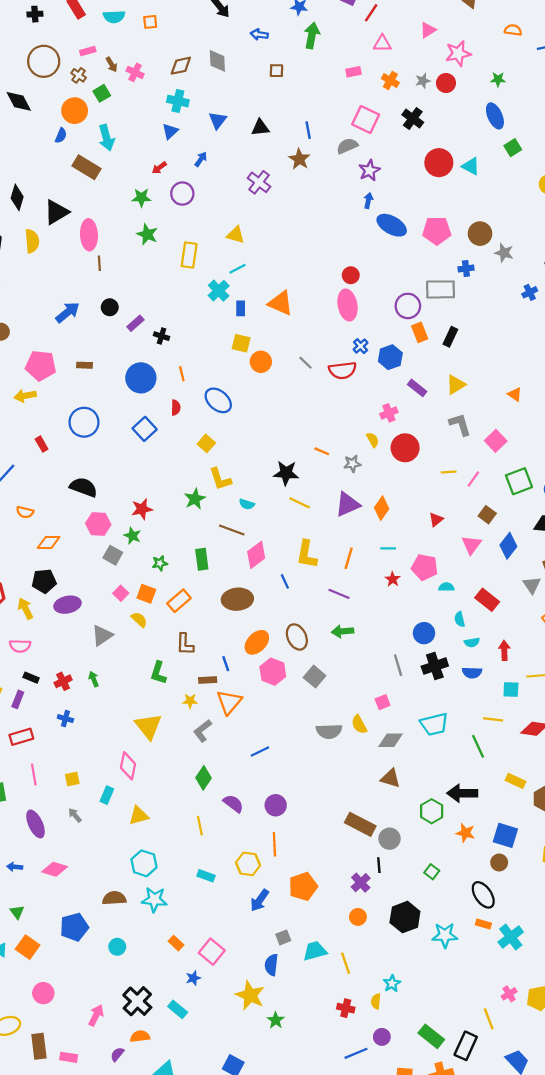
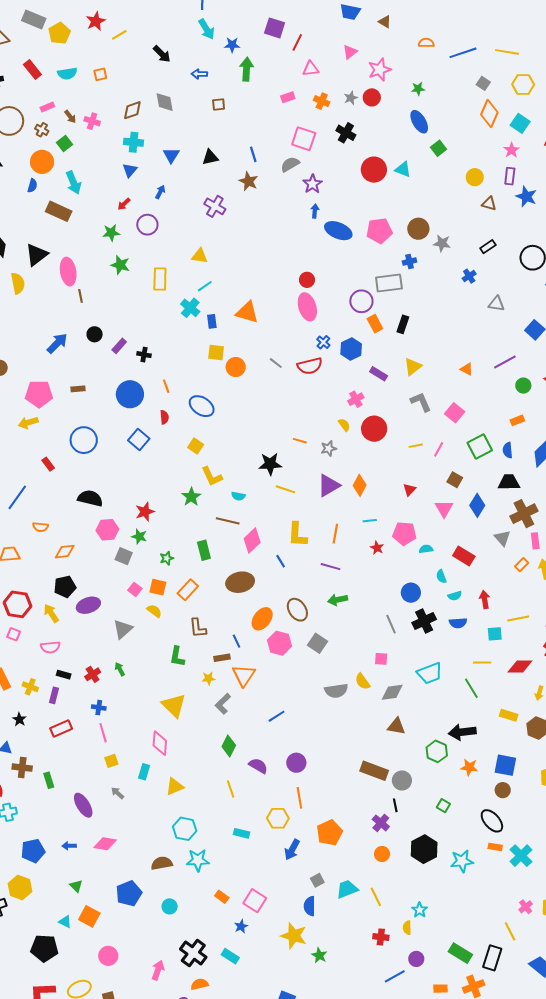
pink square: (383, 702) -> (381, 659), turned 32
pink line: (34, 774) -> (103, 733), moved

